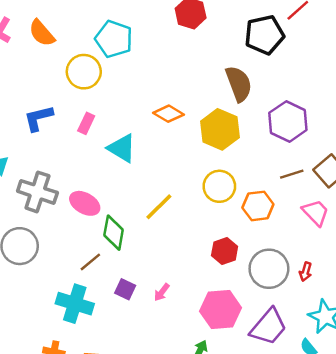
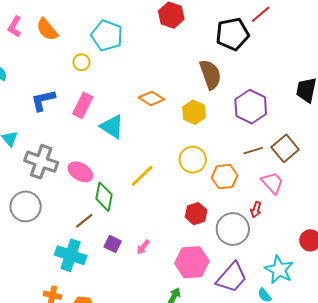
yellow circle: (84, 72) -> (81, 62), size x0.6
pink rectangle: (86, 123) -> (83, 105), size x1.4
yellow hexagon: (220, 129) -> (194, 112), size x0.7
red arrow: (306, 272) -> (256, 210), moved

